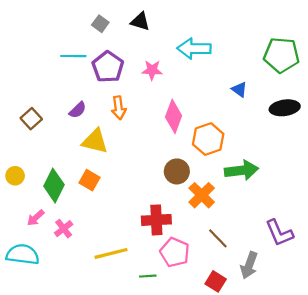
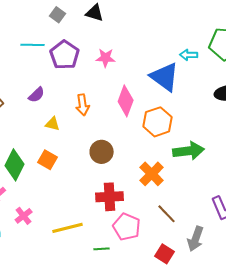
cyan arrow: (194, 49) -> (189, 55), moved, size x0.6
blue triangle: (239, 89) -> (165, 77), moved, size x2.0
orange arrow: (119, 108) -> (83, 105), moved
yellow triangle: (95, 141) -> (53, 124), size x0.6
brown circle: (177, 171) -> (102, 152), moved
pink cross: (64, 229) -> (24, 216), moved

